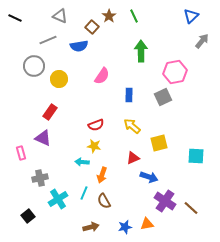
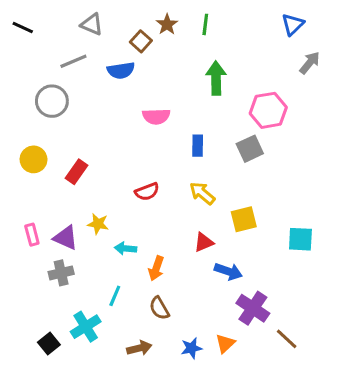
green line: (134, 16) -> (205, 24), turned 32
pink semicircle: (102, 76) -> (156, 116), turned 54
yellow circle: (59, 79) -> (34, 159), moved
purple triangle: (43, 138) -> (66, 238), moved
yellow star: (94, 146) -> (98, 224), moved
cyan line: (84, 193) -> (115, 296), moved
cyan cross: (58, 199) -> (86, 327), moved
brown line: (191, 208) -> (287, 339), moved
black square: (28, 216) -> (49, 344), moved
orange triangle: (147, 224) -> (225, 344), turned -32

